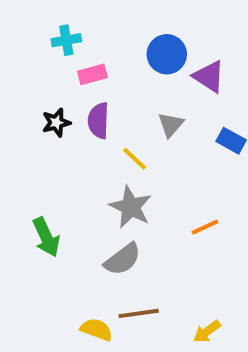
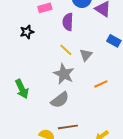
purple semicircle: (98, 121) -> (68, 22), moved
gray triangle: (171, 125) -> (86, 55), moved

